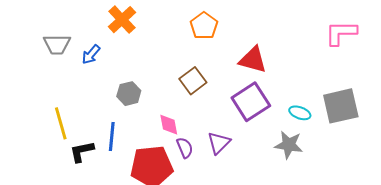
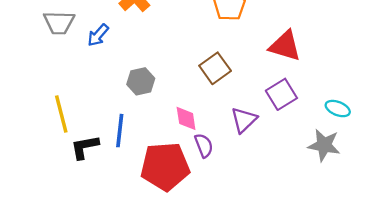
purple square: (251, 102) -> (281, 94), size x0.7
purple triangle: (219, 143) -> (244, 120), moved

